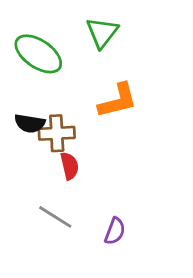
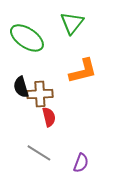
black semicircle: (30, 123) -> (21, 87), turned 65

